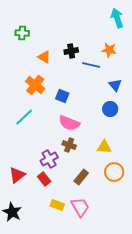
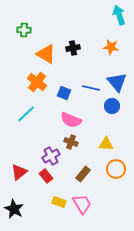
orange triangle: (44, 57) -> (46, 54), size x1.5
blue line: (91, 65) -> (91, 88), moved
blue triangle: (115, 85) -> (117, 82), size x1.5

